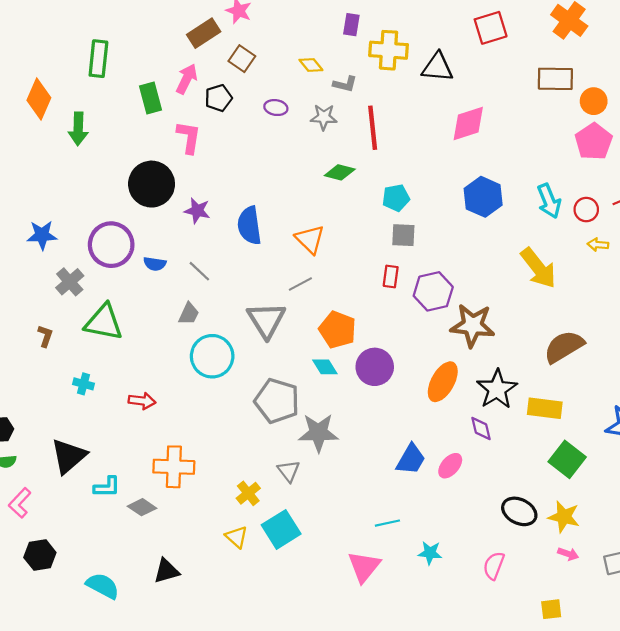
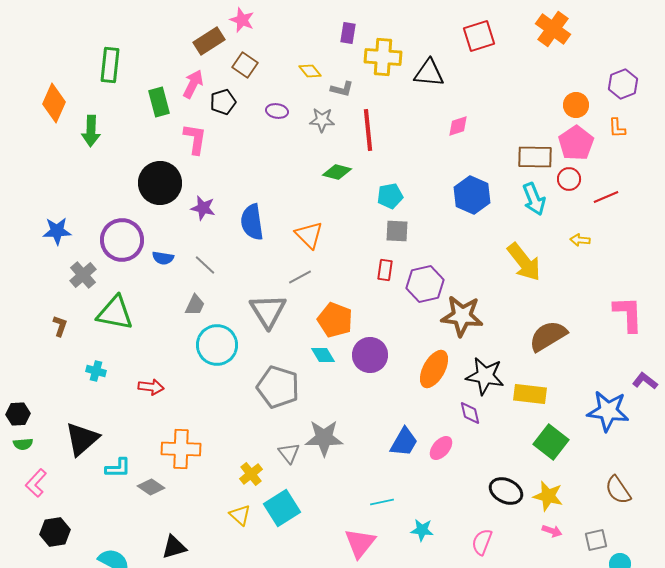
brown rectangle: (555, 79) -> (535, 157), moved
pink diamond: (468, 123) -> (458, 126), size x0.6
red circle: (586, 210) -> (569, 179), moved
black star: (497, 389) -> (485, 376), turned -30
gray star: (318, 433) -> (324, 438), moved

